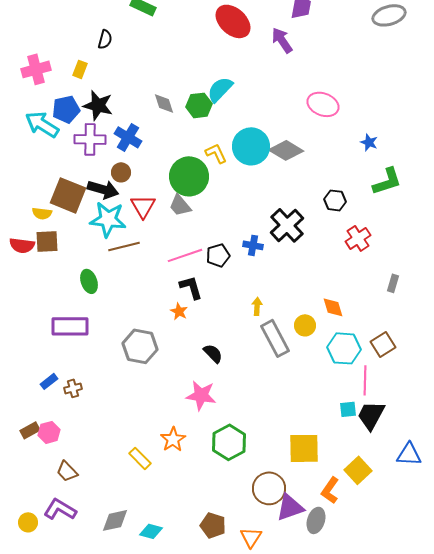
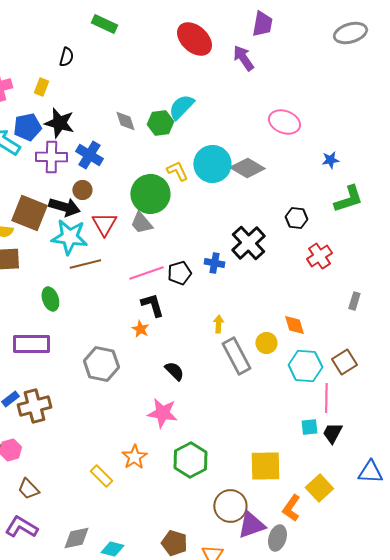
blue star: (369, 142) -> (330, 160), turned -30
brown cross: (73, 388) -> (34, 406), size x1.8
black trapezoid: (371, 415) -> (332, 433), size x0.7

